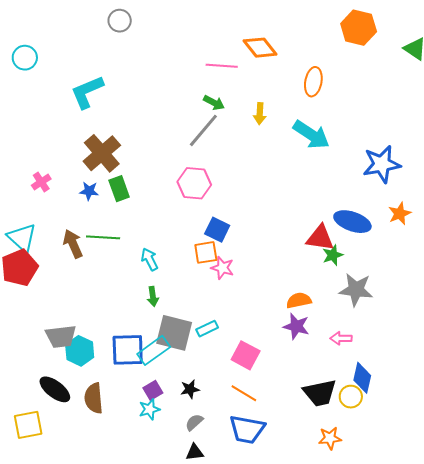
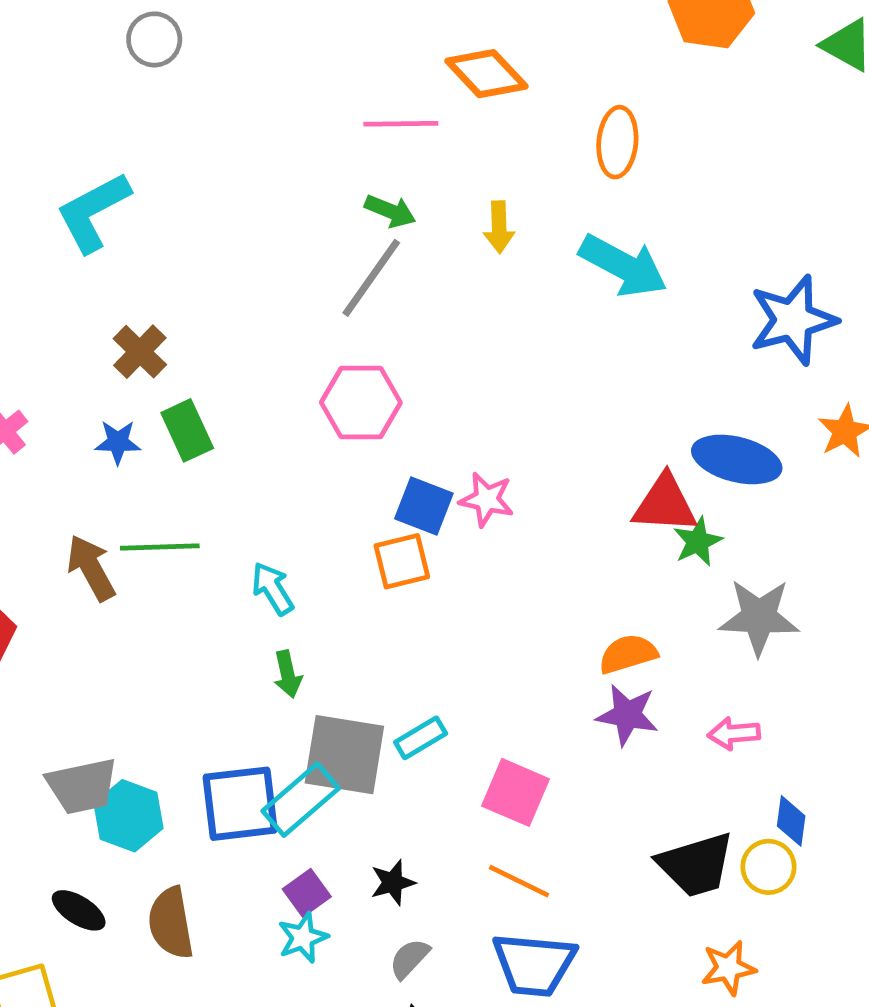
brown cross: (102, 153) -> (140, 352), size x0.6
pink star: (222, 268) -> (487, 499), moved
blue diamond: (362, 378) -> (791, 821), size x0.7
black ellipse: (55, 389) -> (79, 910), size x0.7

